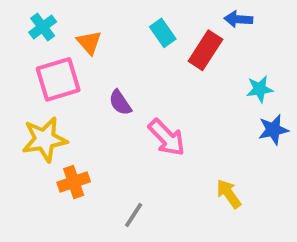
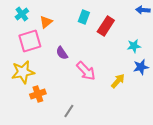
blue arrow: (238, 19) -> (143, 10), moved
cyan rectangle: (163, 33) -> (84, 17), turned 56
orange triangle: (89, 43) -> (46, 22), turned 32
yellow arrow: (229, 194) -> (118, 81), moved, turned 77

